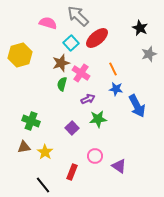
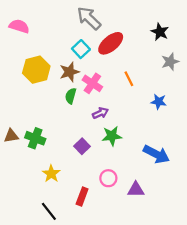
pink semicircle: (48, 23) -> (19, 26), moved
yellow hexagon: (20, 55) -> (36, 70), moved
blue star: (116, 89) -> (159, 102), moved
blue arrow: (137, 106) -> (156, 154), moved, turned -35
brown triangle: (24, 147) -> (11, 136), moved
purple triangle: (119, 166) -> (136, 190), turned -35

